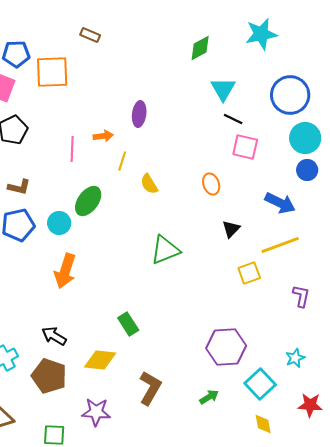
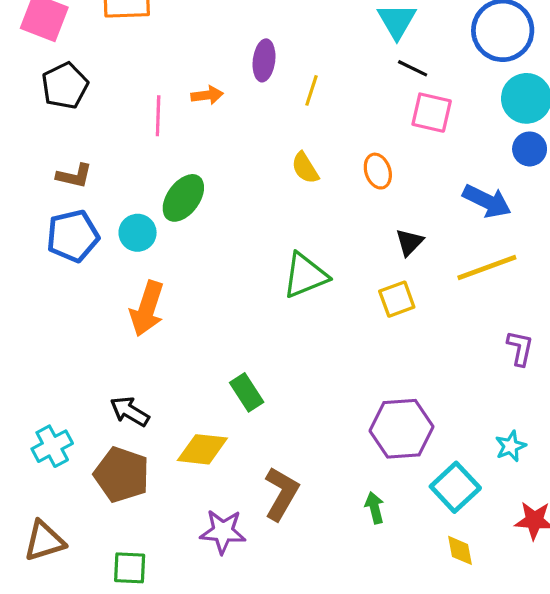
yellow line: (122, 161) -> (311, 90), moved
yellow semicircle: (149, 184) -> (305, 168), moved
yellow square: (249, 273) -> (397, 299), moved
green arrow: (209, 397) -> (375, 508), turned -72
purple star: (96, 412) -> (223, 532), moved

